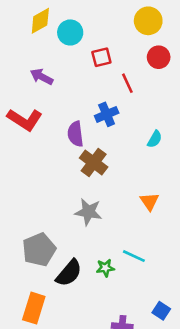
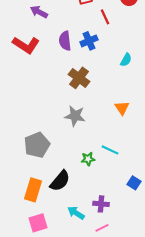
purple semicircle: (75, 134) -> (65, 41), moved
black semicircle: (69, 273) -> (60, 181), moved
blue square: (161, 311) -> (134, 183), moved

